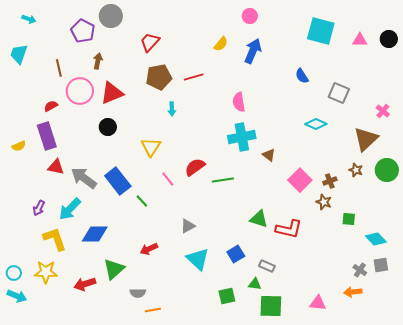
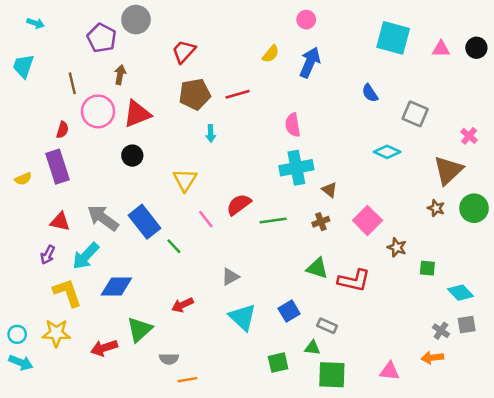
red semicircle: (51, 106) -> (62, 130), turned 136
red triangle: (56, 167) -> (60, 222), moved
brown cross: (330, 181) -> (321, 222), moved

